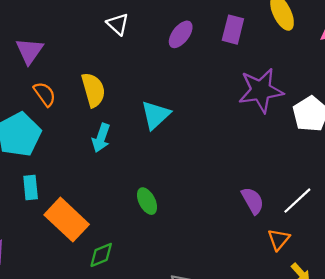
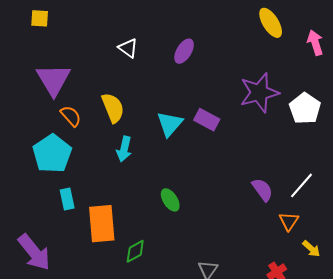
purple rectangle: (233, 30) -> (207, 120), moved, turned -70
purple triangle: (29, 51) -> (53, 80), size x1.4
orange rectangle: (67, 220) -> (102, 224), turned 48

